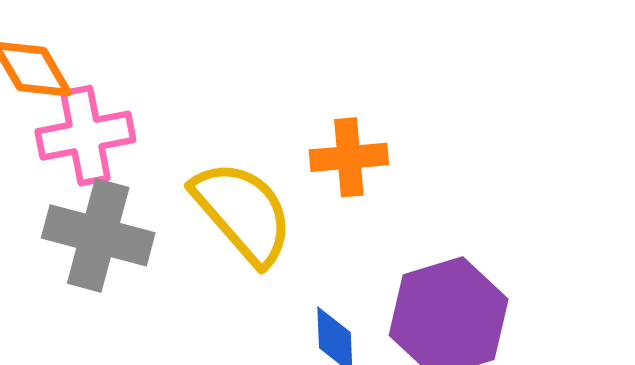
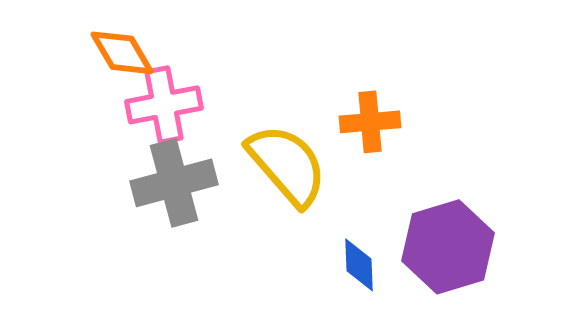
gray cross: (98, 235) -> (174, 183), turned -30

